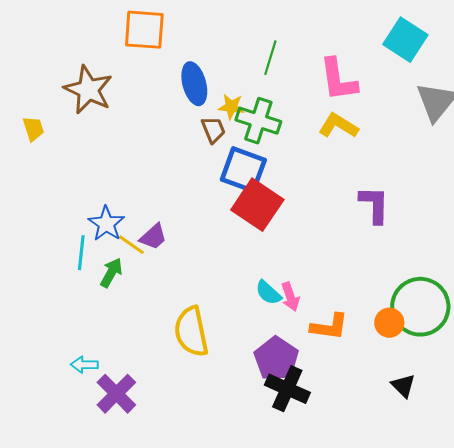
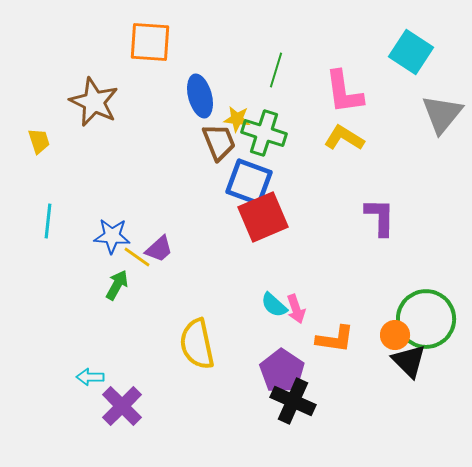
brown trapezoid: (213, 130) -> (219, 142), size x1.4
red square: (257, 205) -> (263, 217), turned 33
blue star: (106, 224) -> (112, 236), turned -30
cyan line: (81, 253) -> (48, 221), moved
black triangle: (403, 386) -> (409, 361), moved, size x1.4

